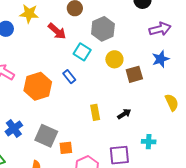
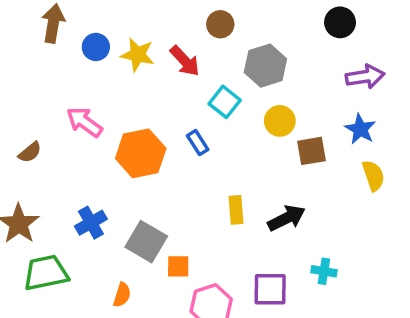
yellow star: (29, 14) -> (138, 55), moved
blue star: (161, 59) -> (360, 129), turned -30
yellow semicircle: (172, 102) -> (373, 176), moved
black arrow: (124, 114) -> (287, 218), size x1.5

